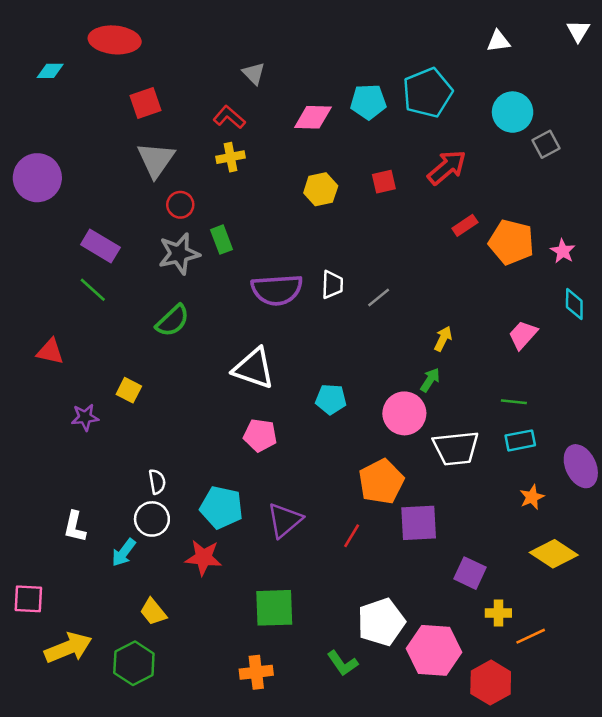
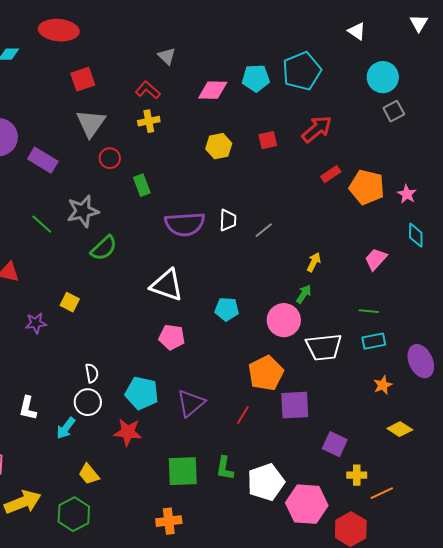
white triangle: (498, 41) -> (357, 31), turned 42
cyan circle: (513, 112) -> (383, 77), moved
purple rectangle: (100, 246) -> (43, 160), moved
gray star: (179, 254) -> (83, 211), moved
yellow diamond: (554, 554) -> (400, 429), size x0.7
green L-shape: (343, 663) -> (225, 468), moved, turned 45

